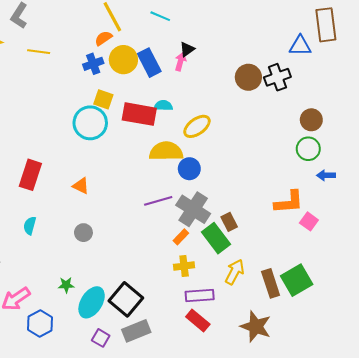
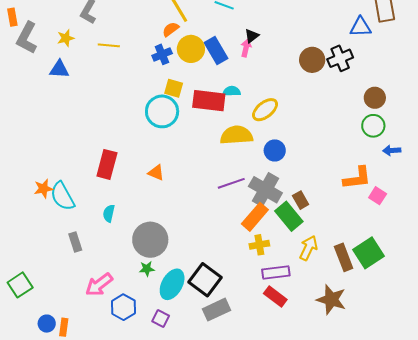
blue circle: (189, 169) -> (275, 150), moved
gray circle: (83, 233) -> (150, 240), moved, size x2.0
orange rectangle: (181, 237) -> (255, 217), size x1.8
purple square: (101, 338) -> (161, 319), moved

